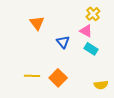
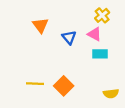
blue triangle: (63, 42) -> (69, 37), moved
cyan rectangle: (91, 49) -> (100, 54), turned -32

